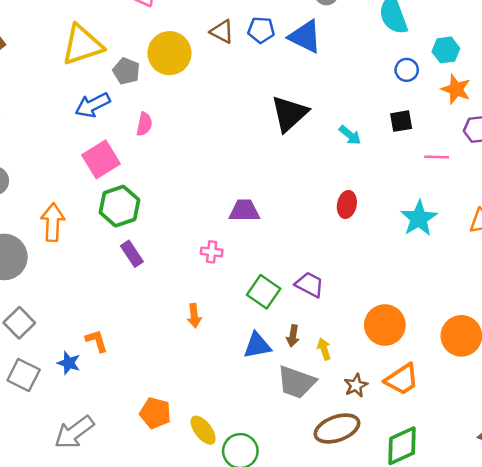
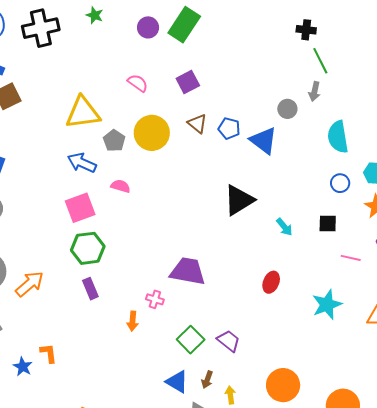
blue arrow: (93, 105) -> (82, 163), turned 40
pink semicircle: (144, 124) -> (121, 186), turned -96
purple trapezoid: (244, 211) -> (188, 271), size x1.4
orange arrow: (53, 222) -> (30, 284), moved, turned 36
orange arrow: (194, 316) -> (133, 321), moved
blue triangle: (257, 345) -> (177, 382), turned 30

